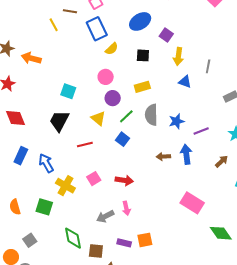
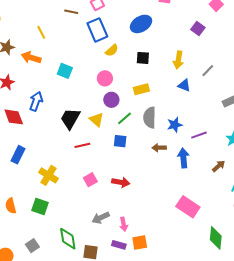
yellow line: (54, 25) -> (41, 32), moved
purple square: (166, 35) -> (198, 29), moved
gray line: (208, 66) -> (208, 71), turned 32
cyan square: (68, 91) -> (65, 71), moved
black trapezoid: (59, 121) -> (70, 119), moved
blue square: (122, 139) -> (120, 141), turned -32
brown arrow: (163, 157) -> (159, 148), moved
blue arrow: (46, 163) -> (36, 101), moved, turned 48
yellow cross: (65, 186) -> (49, 175), moved
pink arrow: (126, 208) -> (124, 224), moved
green diamond: (221, 233) -> (216, 238), turned 40
gray square: (30, 240) -> (32, 246), moved

